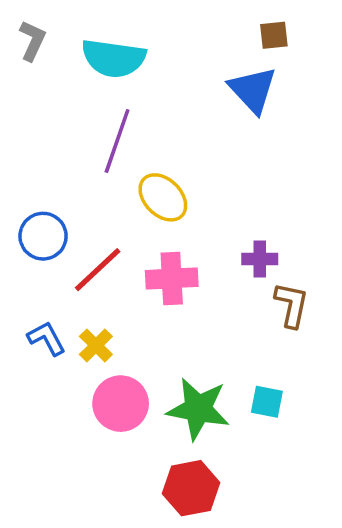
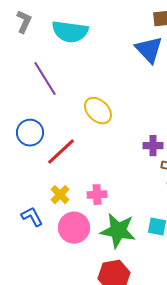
purple line: (117, 141) -> (45, 79), moved, turned -51
pink cross: (172, 278) -> (97, 195), moved, size x0.7
blue L-shape: (47, 338) -> (32, 217), moved

